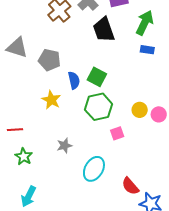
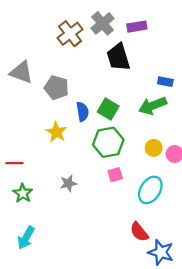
green arrow: (145, 23) -> (153, 106), moved, turned -140
pink square: (117, 133) -> (115, 175), moved
cyan ellipse: (94, 169) -> (150, 190), moved

